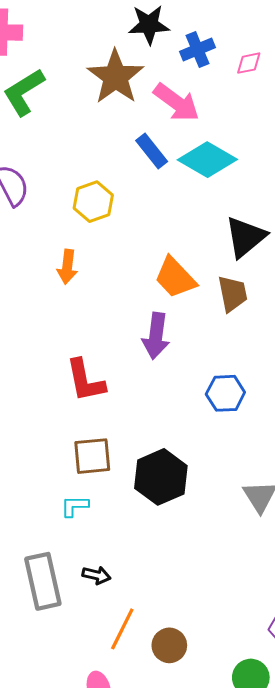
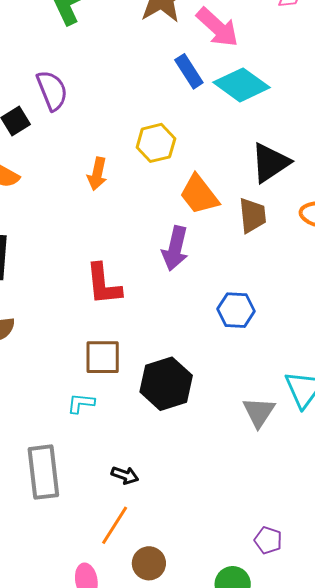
yellow hexagon: (93, 202) -> (156, 143), moved
black arrow: (96, 575) -> (125, 475), moved
brown circle: (169, 645) -> (149, 563), moved

